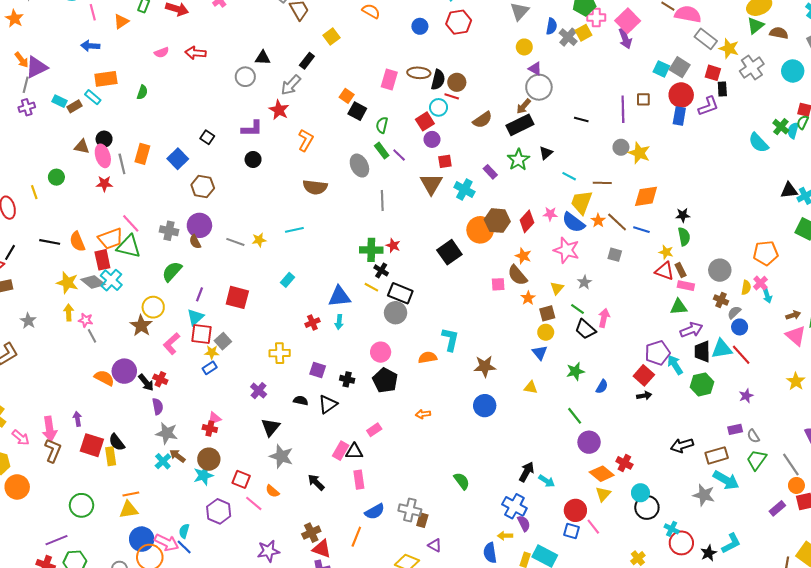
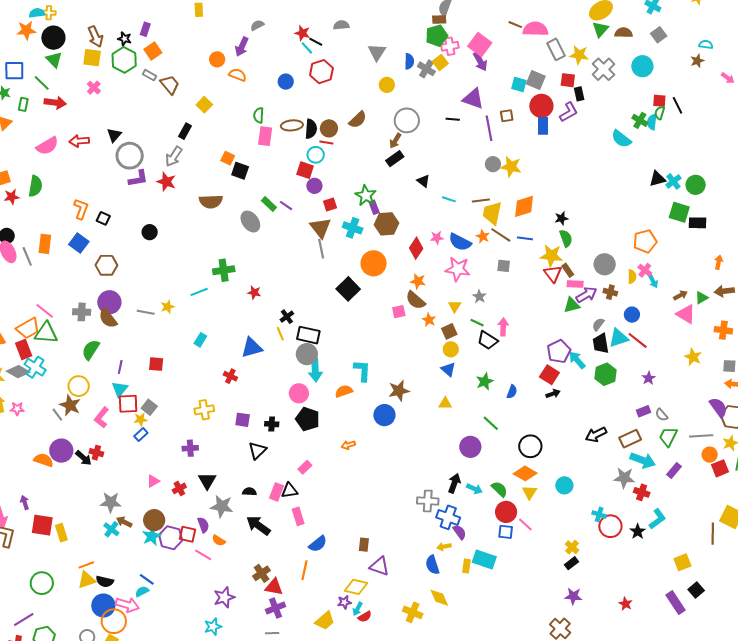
gray rectangle: (706, 39) -> (556, 49), turned 35
pink semicircle: (162, 52) -> (47, 146), size x1.6
black triangle: (263, 58) -> (114, 135), moved, turned -42
purple triangle: (535, 69) -> (473, 99), moved, size x1.6
gray circle: (245, 77) -> (130, 156), size x1.4
green semicircle: (142, 92) -> (35, 186), size x1.5
brown semicircle: (482, 120) -> (358, 120), moved
black line: (581, 120) -> (453, 119), moved
red square: (425, 121) -> (305, 170), turned -30
green semicircle: (382, 125) -> (259, 115), moved
black rectangle: (520, 125) -> (395, 159), size x0.7
purple L-shape: (252, 129) -> (138, 178), moved
orange L-shape: (306, 140) -> (81, 209), moved
black triangle: (546, 153) -> (423, 181), turned -32
green star: (518, 160) -> (366, 195), moved
purple rectangle: (490, 172) -> (374, 207), turned 32
red star: (104, 184) -> (12, 197), moved
brown semicircle: (315, 187) -> (211, 202), moved
gray line: (382, 201) -> (321, 249), moved
yellow trapezoid: (582, 202) -> (492, 213), moved
brown hexagon: (497, 221) -> (386, 224), moved
brown semicircle: (195, 242) -> (108, 318), size x1.5
red star: (393, 246) -> (254, 292), moved
green cross: (371, 250) -> (224, 270), moved
yellow star: (666, 252) -> (551, 256), size x1.6
black cross: (381, 270) -> (287, 317), turned 32
red triangle: (664, 271) -> (553, 274), turned 42
yellow line: (371, 287) -> (280, 334), turned 48
red square: (237, 297) -> (156, 364), size x0.7
gray semicircle: (734, 312) -> (598, 324), moved
cyan arrow: (339, 322) -> (315, 370), moved, size x1.6
red cross: (312, 323) -> (230, 376), turned -32
purple arrow: (691, 330) -> (586, 295), moved
gray line: (92, 336) -> (57, 415), moved
purple cross: (259, 391) -> (190, 448), turned -35
black semicircle: (301, 401) -> (249, 492), moved
purple semicircle: (158, 406) -> (203, 525), moved
blue circle: (485, 406) -> (384, 415), moved
red cross: (210, 428) -> (179, 488), moved, turned -32
black semicircle: (117, 442) -> (105, 581), moved, turned -30
purple circle: (589, 442) -> (470, 447), moved
red cross: (624, 463) -> (642, 492), moved
gray line: (791, 465) -> (701, 436), turned -50
green semicircle: (462, 481) -> (499, 489), moved
black arrow: (316, 482) -> (258, 525), size x1.4
black circle: (647, 507) -> (530, 446), moved
purple rectangle: (777, 508) -> (674, 471), moved
gray cross: (410, 510) -> (428, 501), moved
purple hexagon: (219, 511) -> (171, 538), moved
cyan semicircle: (184, 531) -> (142, 591), turned 56
purple triangle: (435, 545) -> (379, 566), size x1.5
blue line: (184, 547) -> (147, 579), moved

